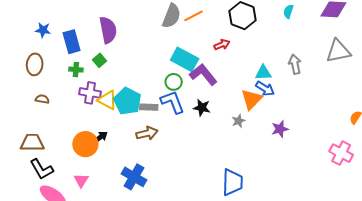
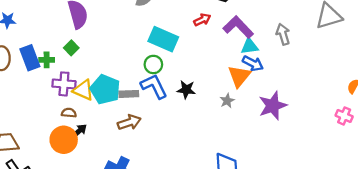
blue rectangle: (72, 42) -> (30, 58), moved
purple L-shape: (203, 75) -> (238, 27), moved
brown semicircle: (42, 99) -> (69, 113), moved
purple star: (280, 129) -> (273, 106), size x1.5
pink cross: (341, 153) -> (344, 116), moved, size x0.7

